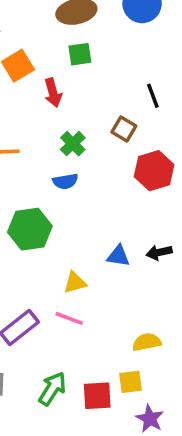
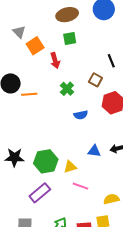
blue semicircle: (65, 181) -> (81, 115), moved
green hexagon: (30, 229) -> (46, 161), moved
pink line: (69, 318) -> (80, 186), moved

